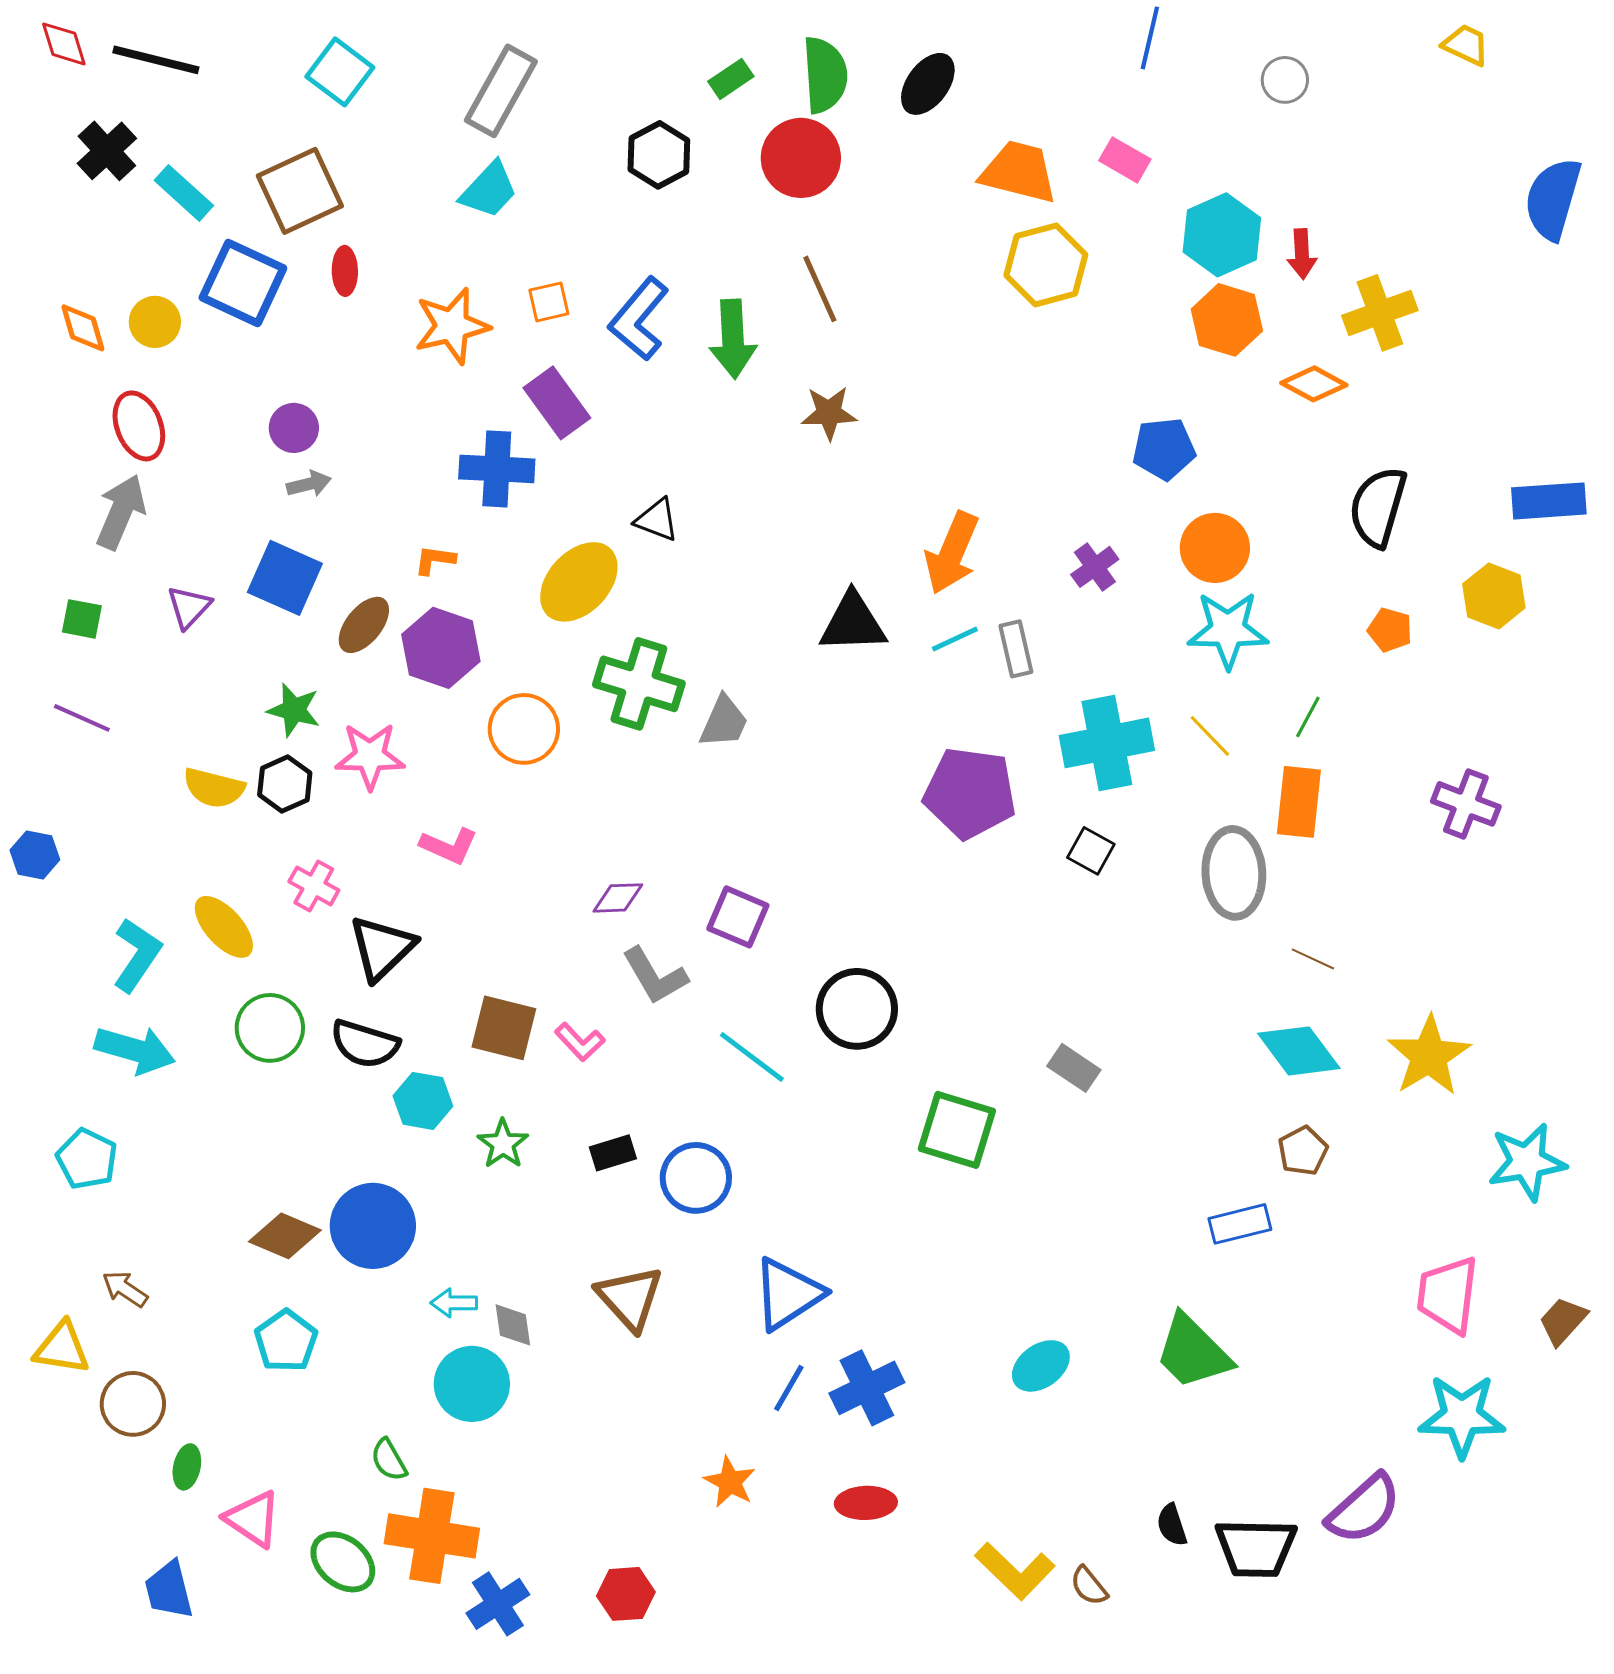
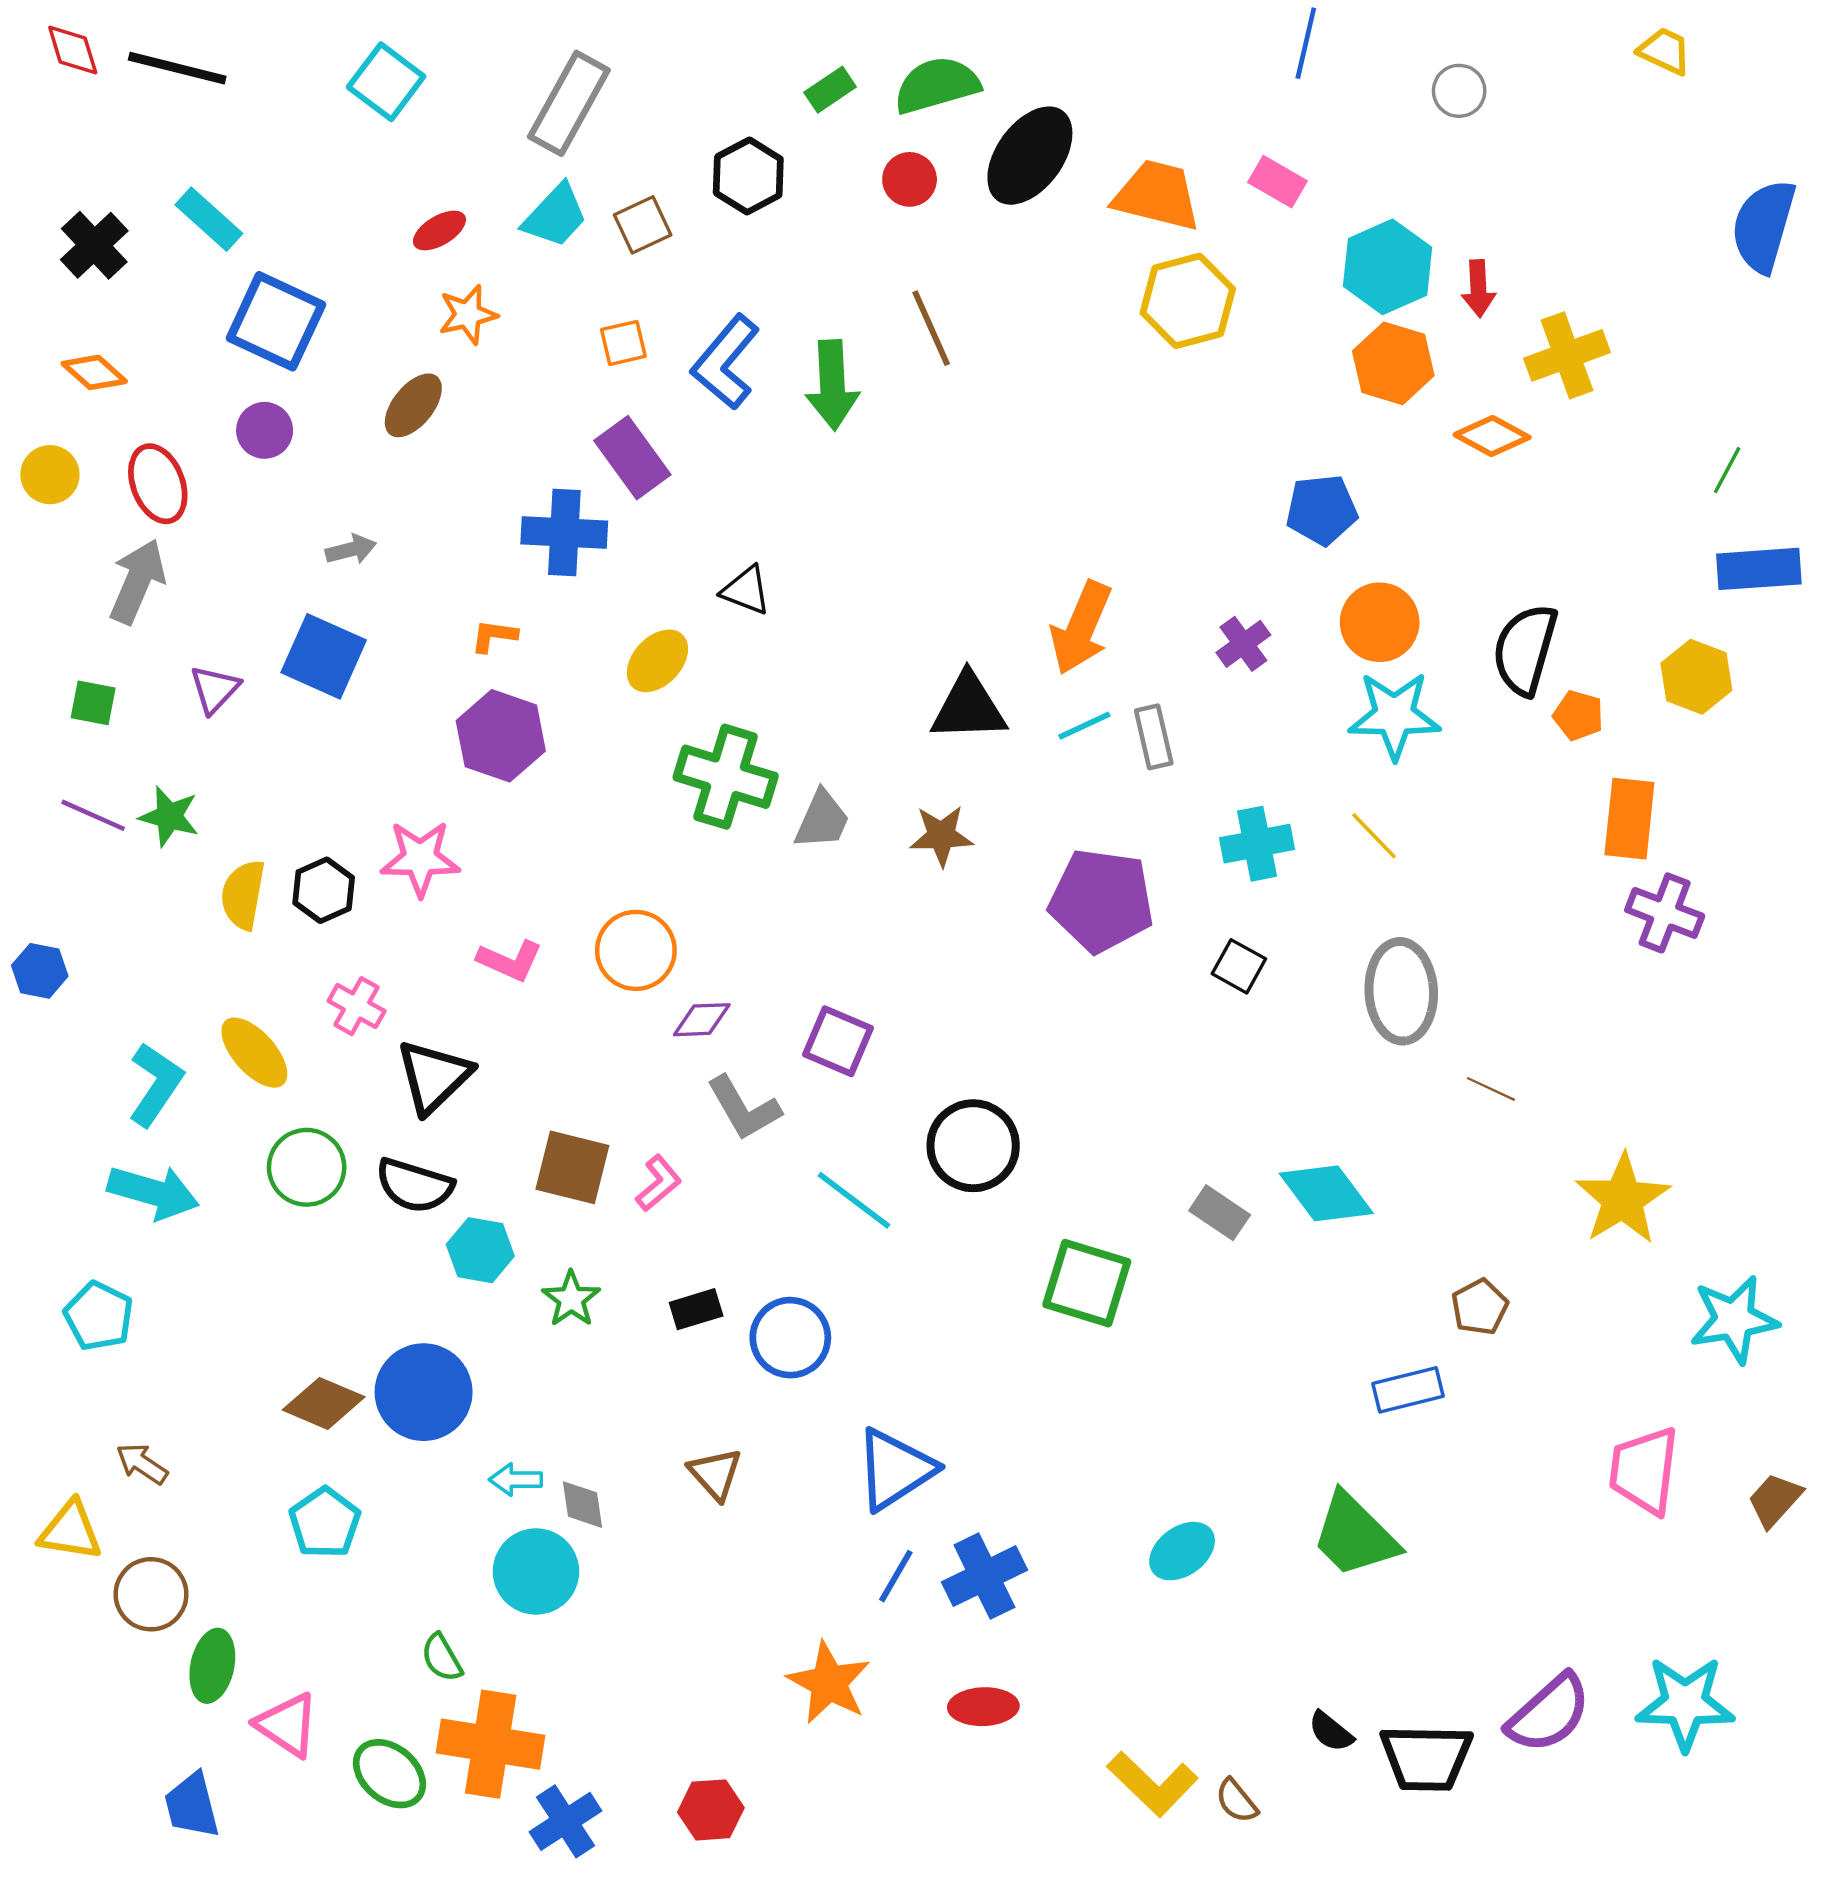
green semicircle: (825, 75) -> (937, 85), turned -102
black ellipse: (928, 84) -> (1030, 156), moved, size x1.4
black cross: (107, 151) -> (94, 245), moved
red circle: (801, 158) -> (910, 179), size x0.6
brown square: (300, 191) -> (643, 225), moved, size x0.6
red ellipse: (345, 271) -> (439, 231), moved, turned 60
yellow circle: (155, 322) -> (50, 475), moved
orange star: (452, 326) -> (468, 315), moved, size x0.7
orange diamond: (83, 328) -> (94, 372), turned -32
brown star: (829, 413) -> (941, 836), moved
purple circle: (294, 428) -> (265, 430), moved
black semicircle: (1378, 507) -> (1525, 650), moved
yellow ellipse: (579, 582) -> (657, 661), size x0.7
brown ellipse: (364, 625) -> (413, 405), moved
green star: (294, 710) -> (169, 816), moved
green line: (1308, 717) -> (1727, 470), moved
orange circle: (524, 729) -> (636, 950), moved
cyan cross: (1107, 743) -> (1257, 844), size x0.7
yellow semicircle: (214, 788) -> (243, 895), turned 86
orange rectangle: (1299, 802) -> (1629, 819), moved
pink L-shape: (580, 1042) -> (659, 1183), turned -87
cyan diamond: (1299, 1051) -> (1326, 1193), moved
brown triangle: (630, 1298) -> (715, 1474), size x0.7
cyan star: (1462, 1416) -> (1685, 1703), moved
green ellipse: (187, 1467) -> (212, 1666), size x1.4
orange star: (730, 1482) -> (829, 1683), size x1.4
black semicircle: (1172, 1525) -> (1331, 1732), turned -33

